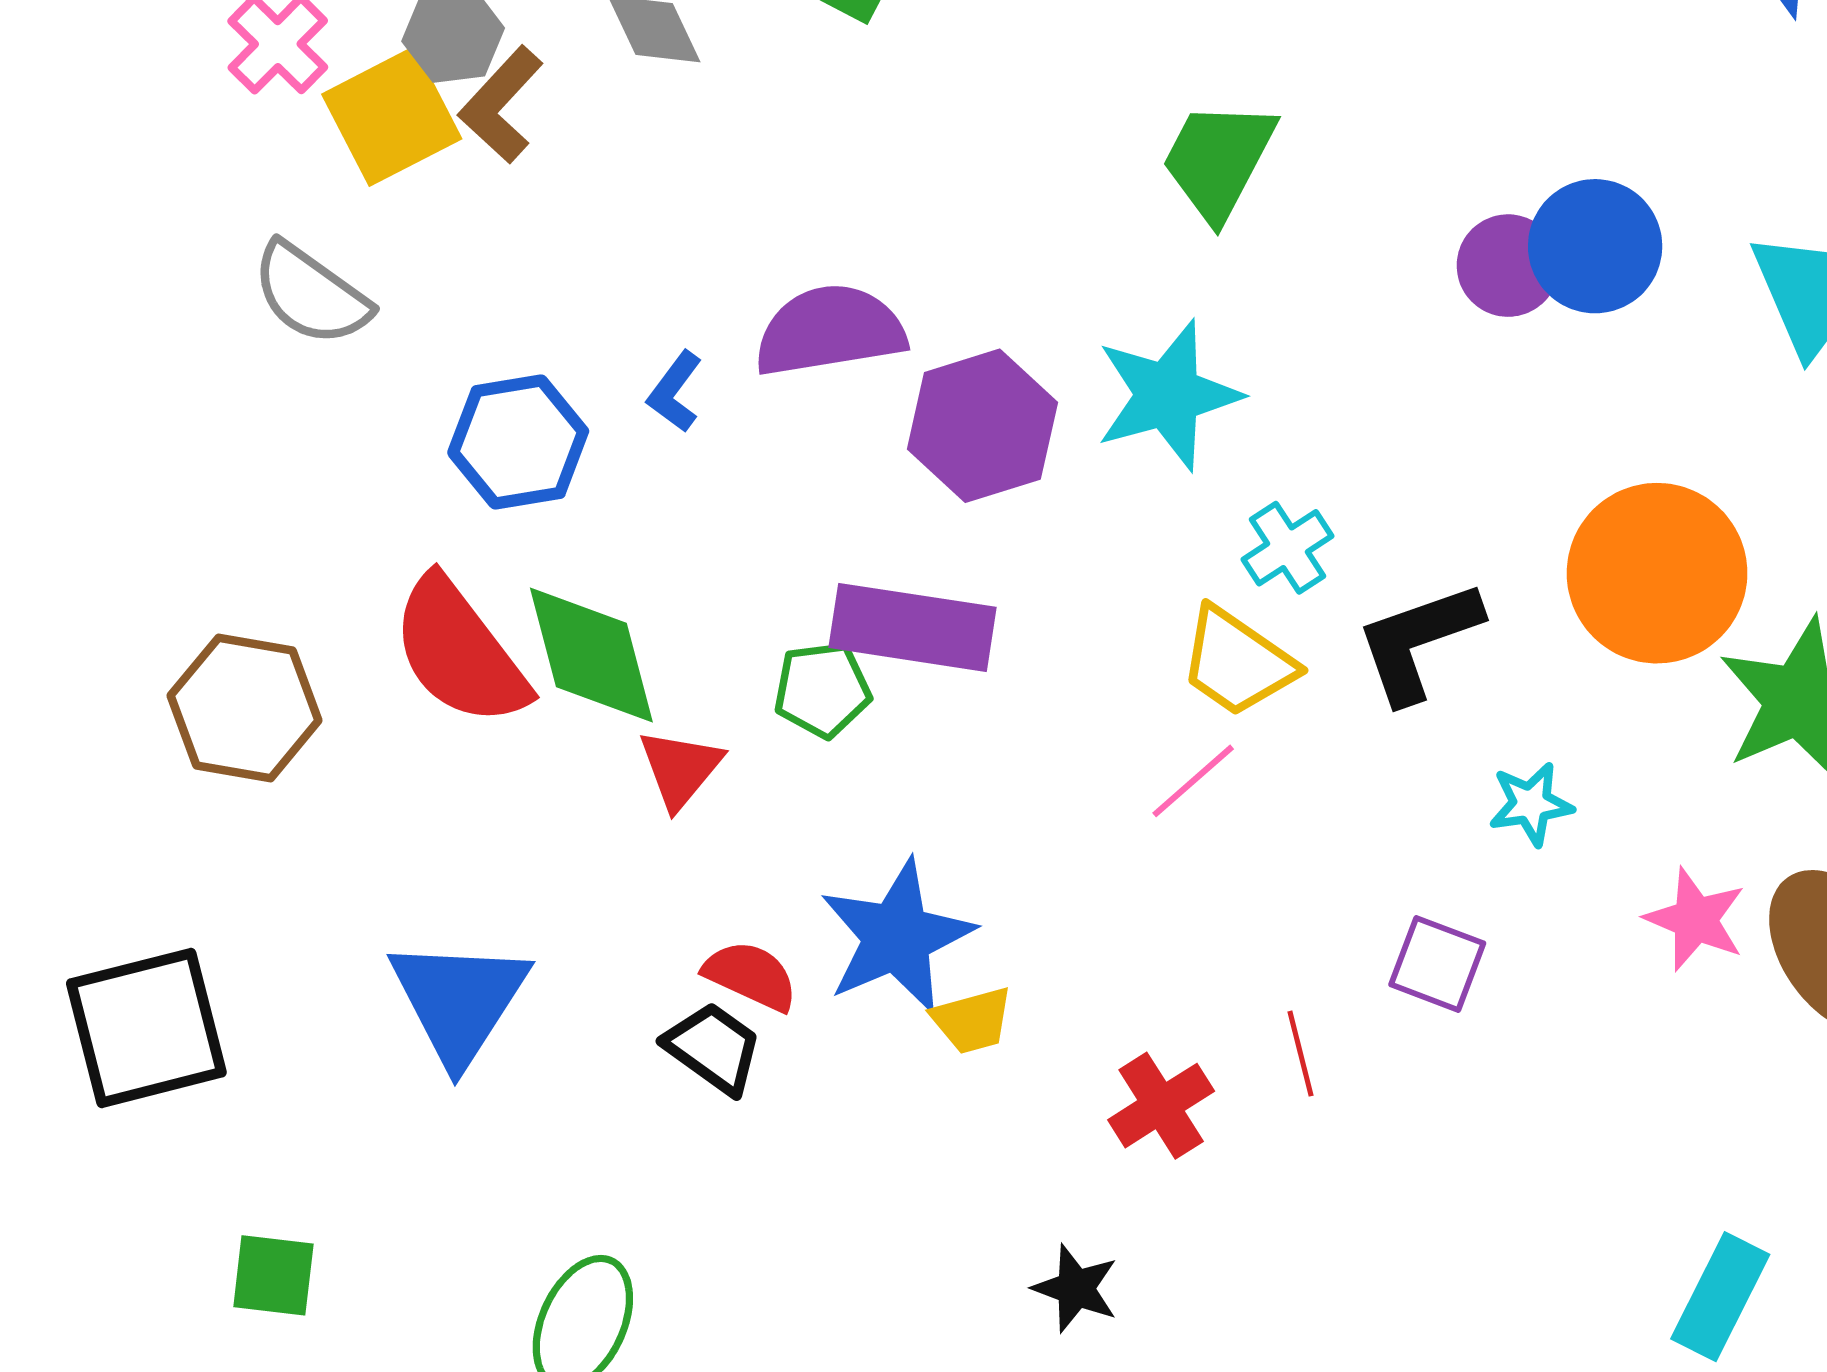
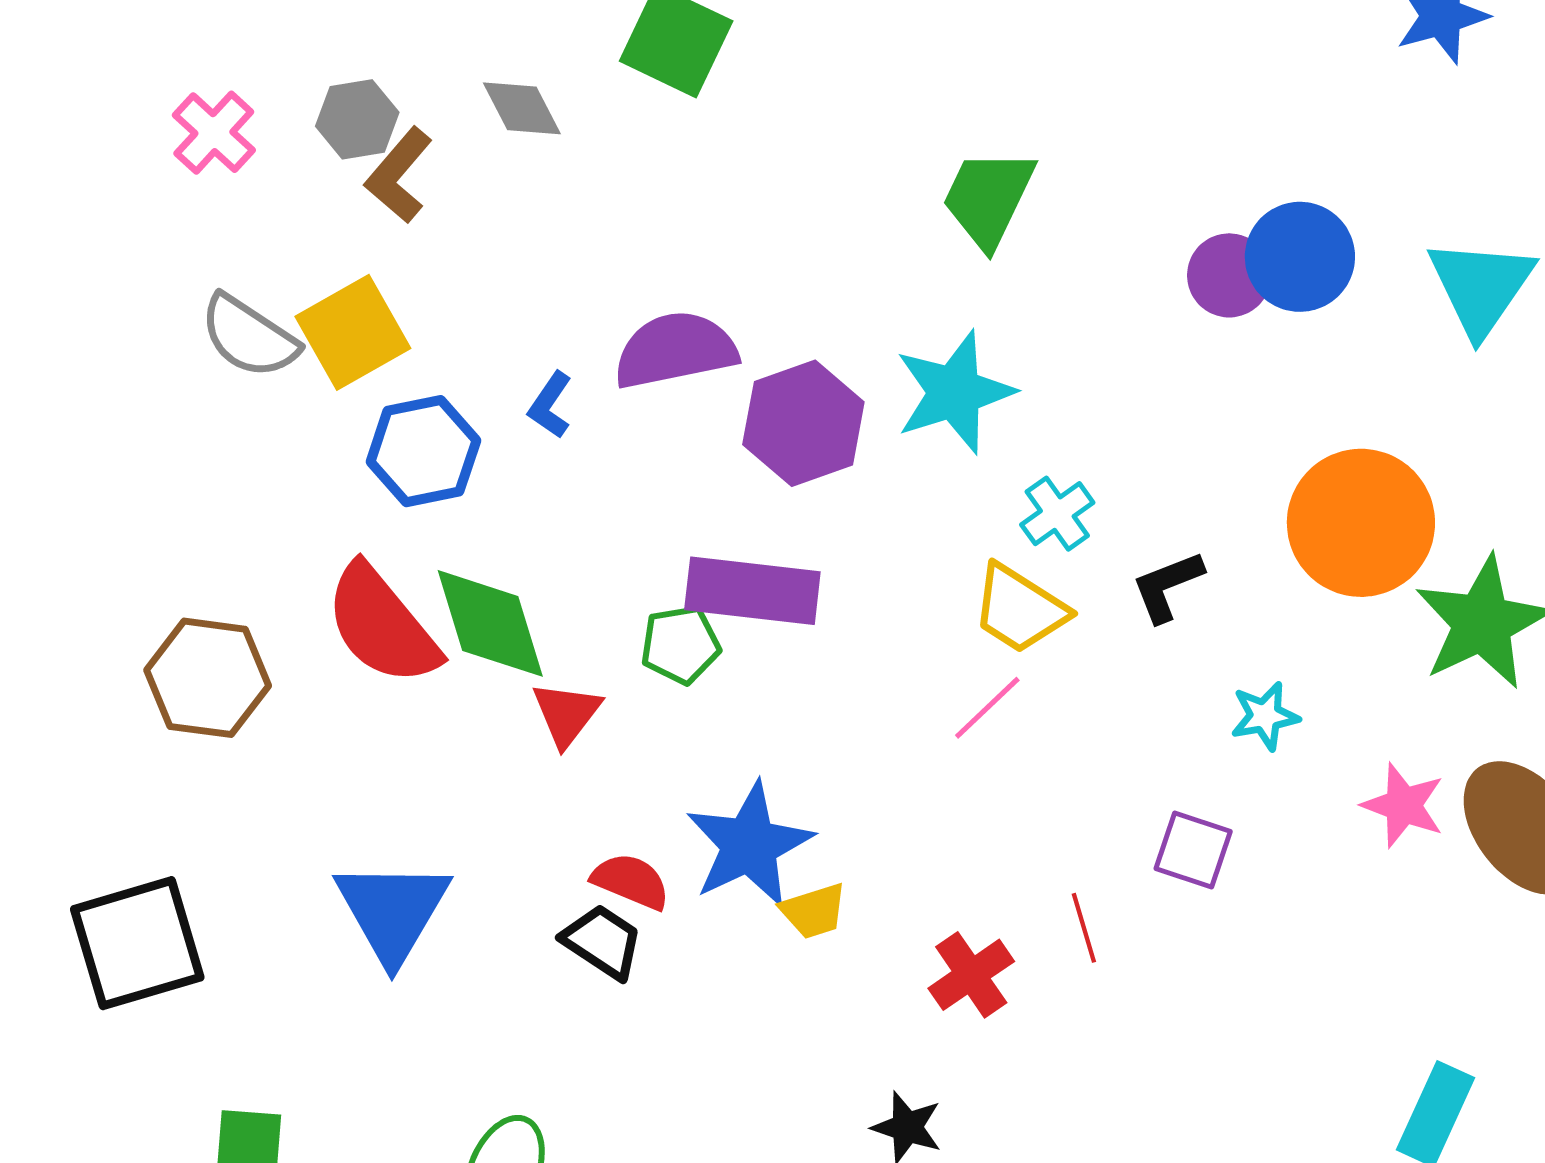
yellow square: (392, 116) -> (353, 332), moved
black L-shape: (1418, 641) -> (1167, 586), size x0.7

